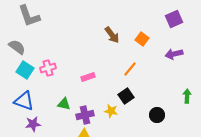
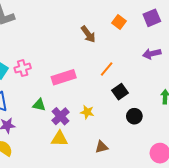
orange square: (142, 39) -> (119, 22), moved
pink rectangle: (88, 77) -> (64, 77), size x1.6
black square: (126, 96) -> (120, 92), moved
purple cross: (85, 115) -> (61, 116), turned -30

